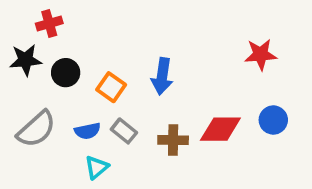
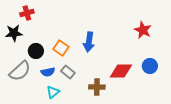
red star: (261, 54) -> (143, 30), turned 30
black circle: (66, 73) -> (36, 51), moved
brown cross: (173, 140) -> (97, 87), moved

